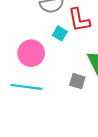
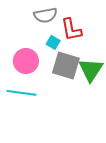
gray square: (77, 81) -> (66, 66), moved, size x1.8

